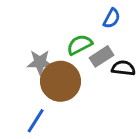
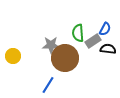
blue semicircle: (112, 18) -> (105, 29), moved
green semicircle: (80, 45) -> (78, 33), turned -66

